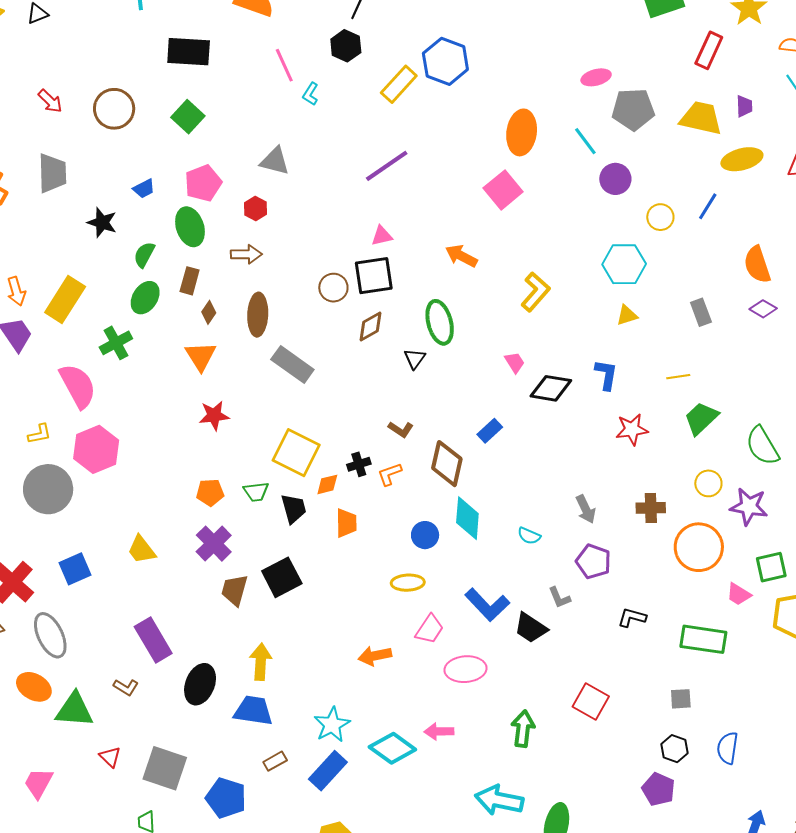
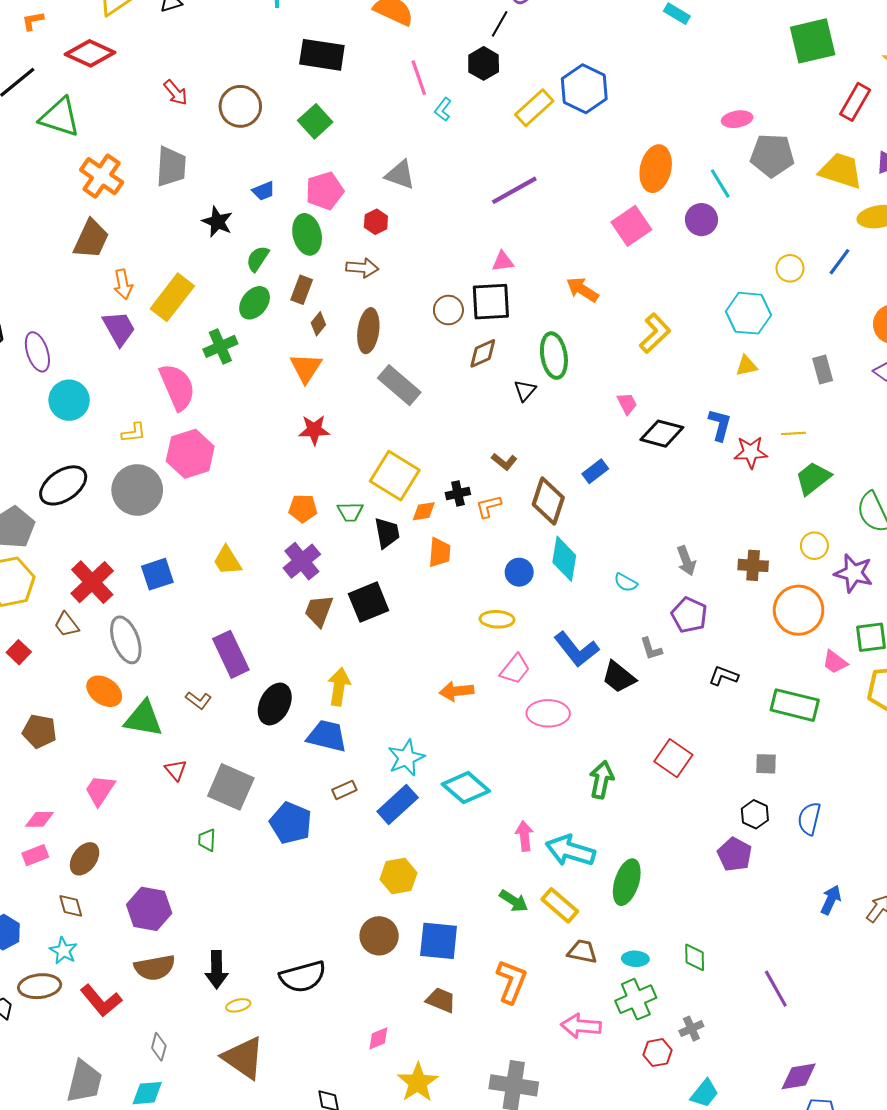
purple circle: (615, 179) -> (701, 220), moved
red star: (632, 429) -> (751, 452), moved
pink arrow: (439, 731) -> (524, 836), moved, turned 80

